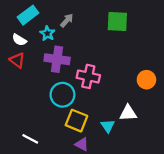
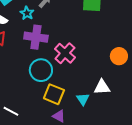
pink cross: (88, 76) -> (65, 53), turned 30

